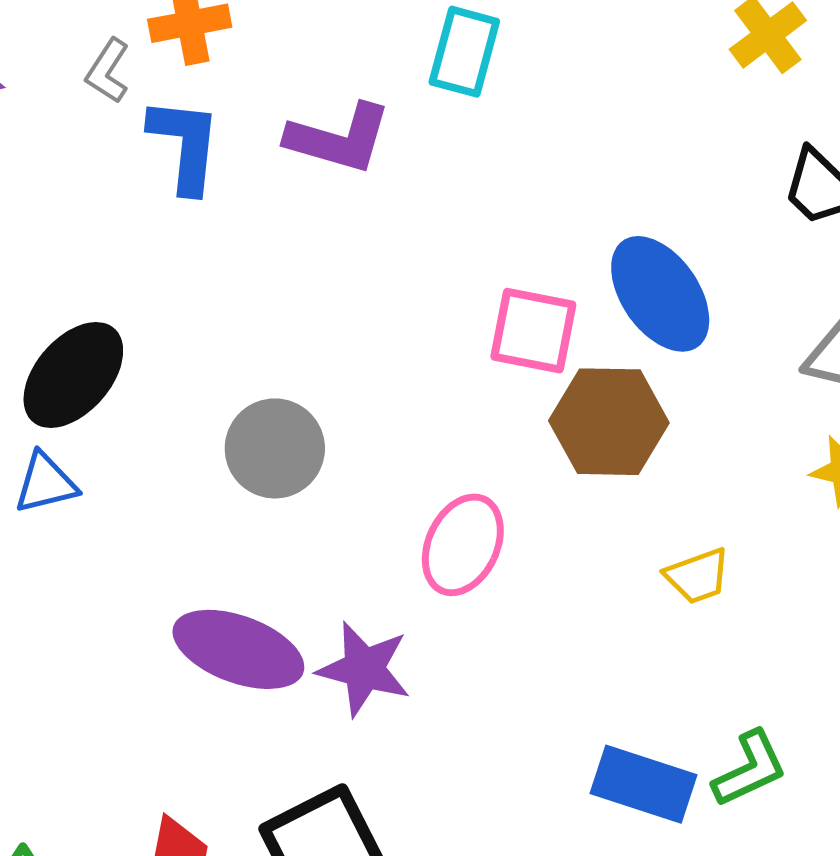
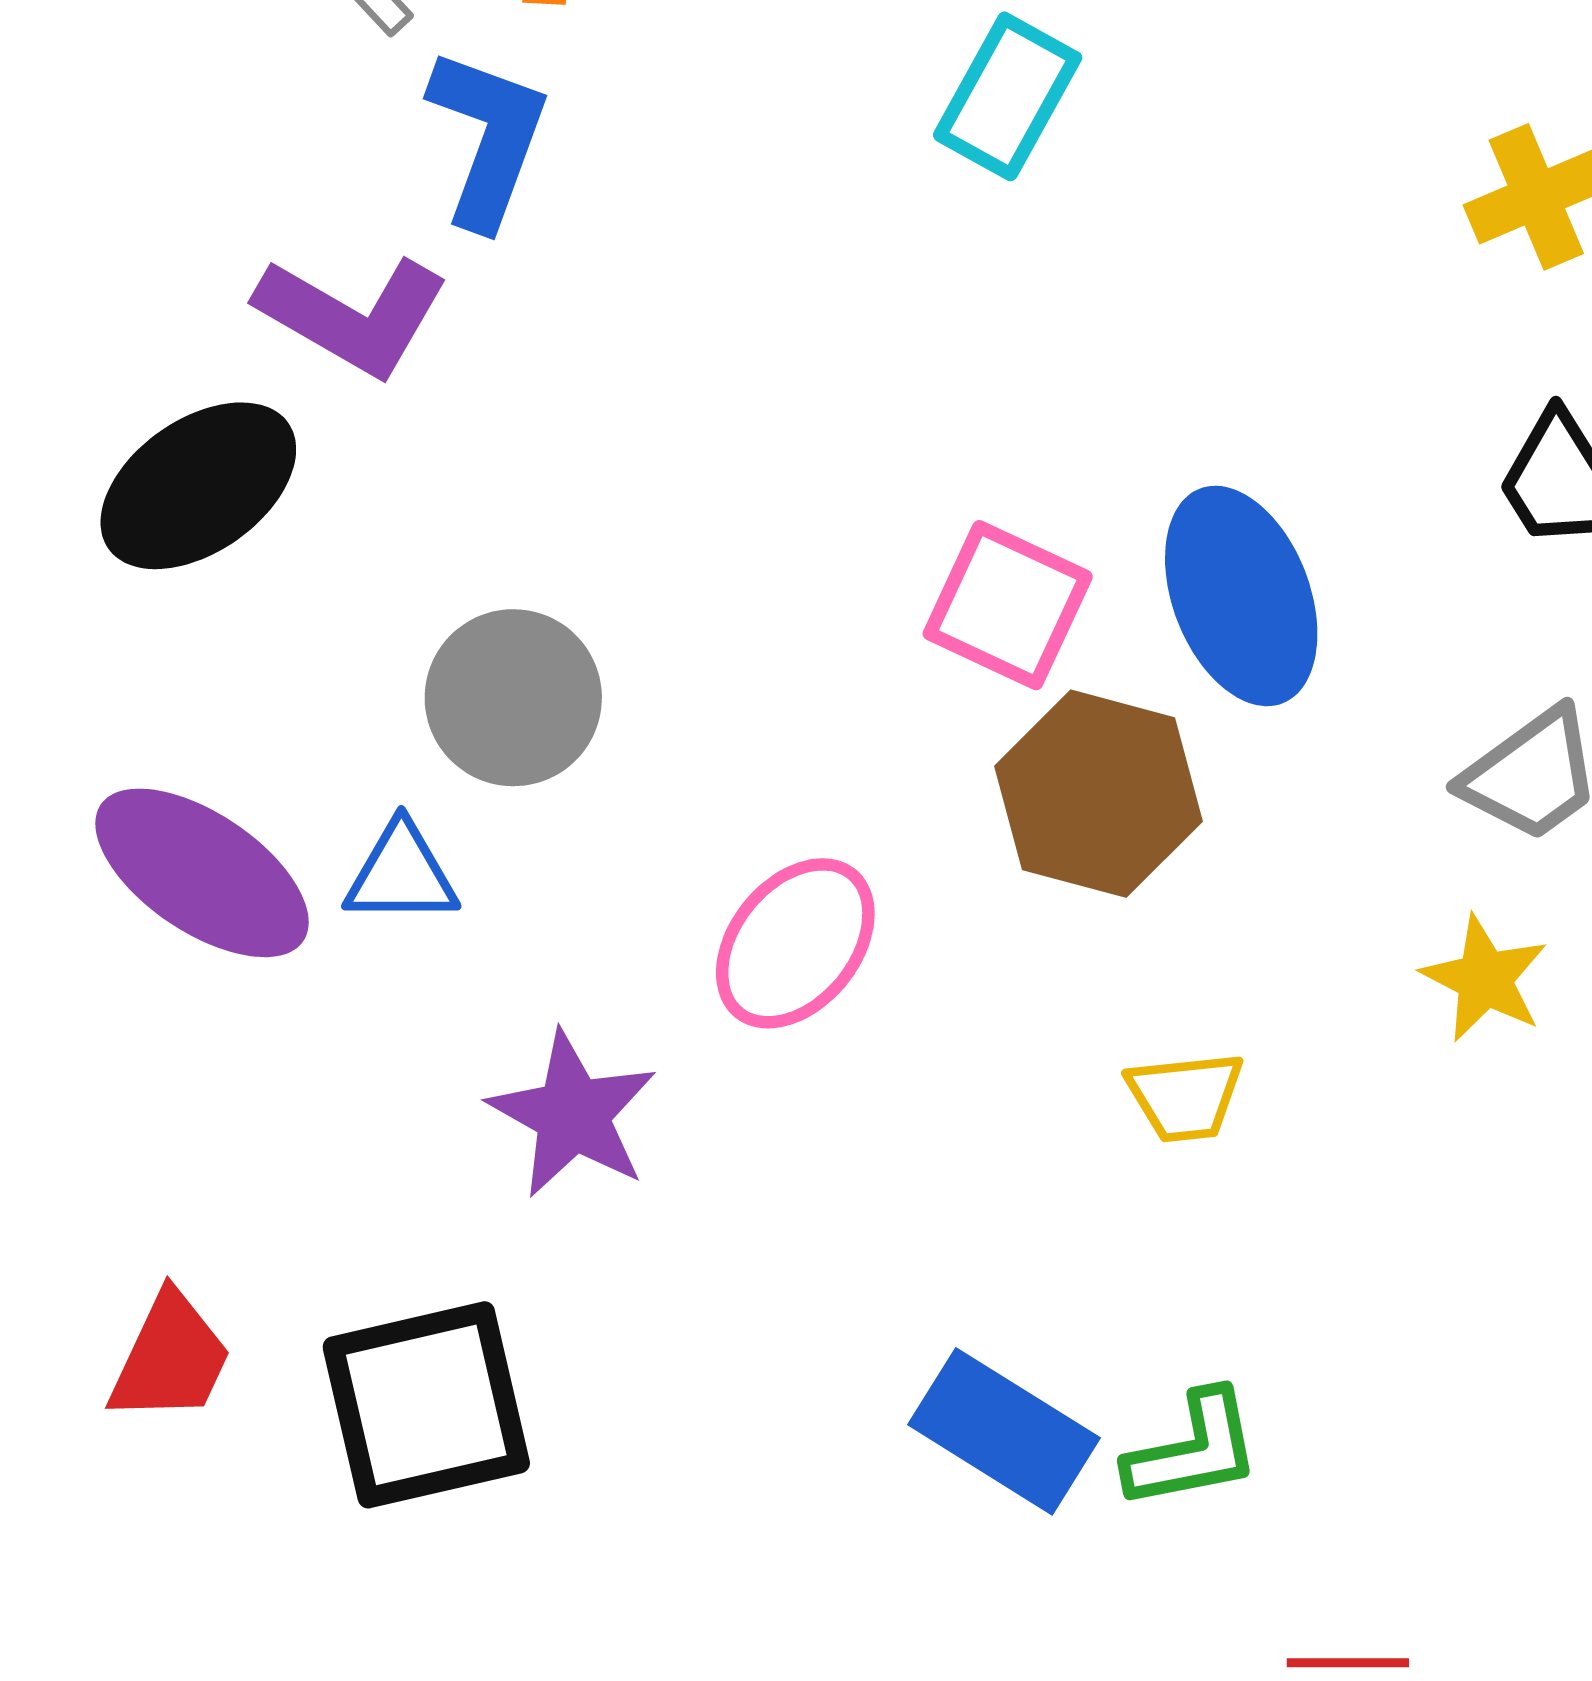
purple L-shape: (339, 138) -> (352, 315), moved
blue triangle: (46, 483) -> (401, 874), moved
purple ellipse: (238, 649) -> (202, 873), moved

